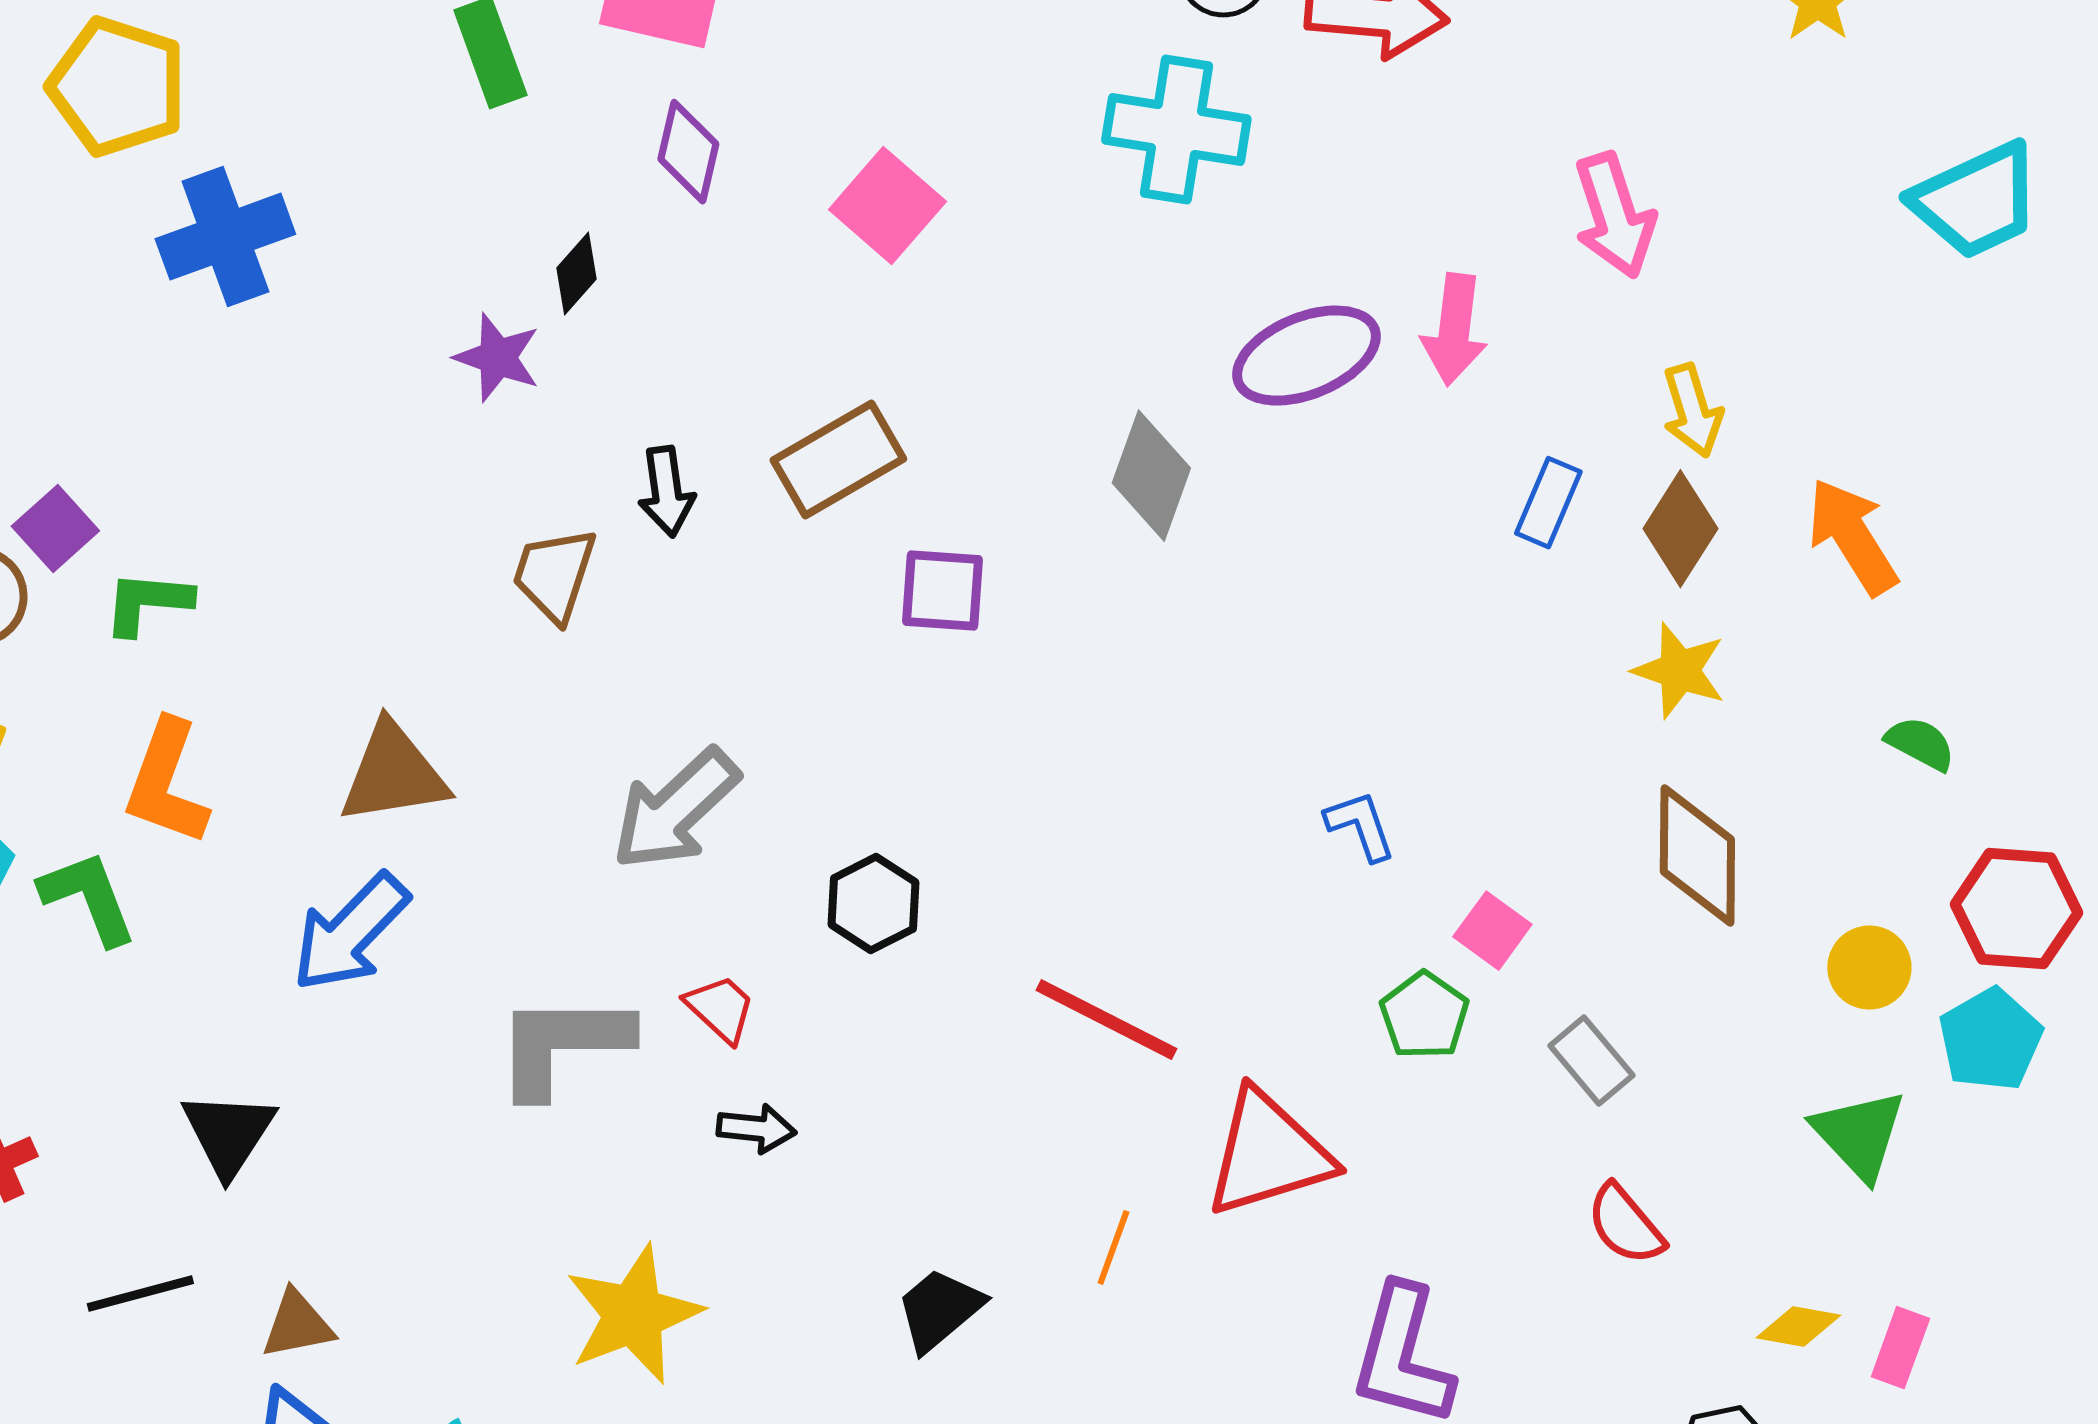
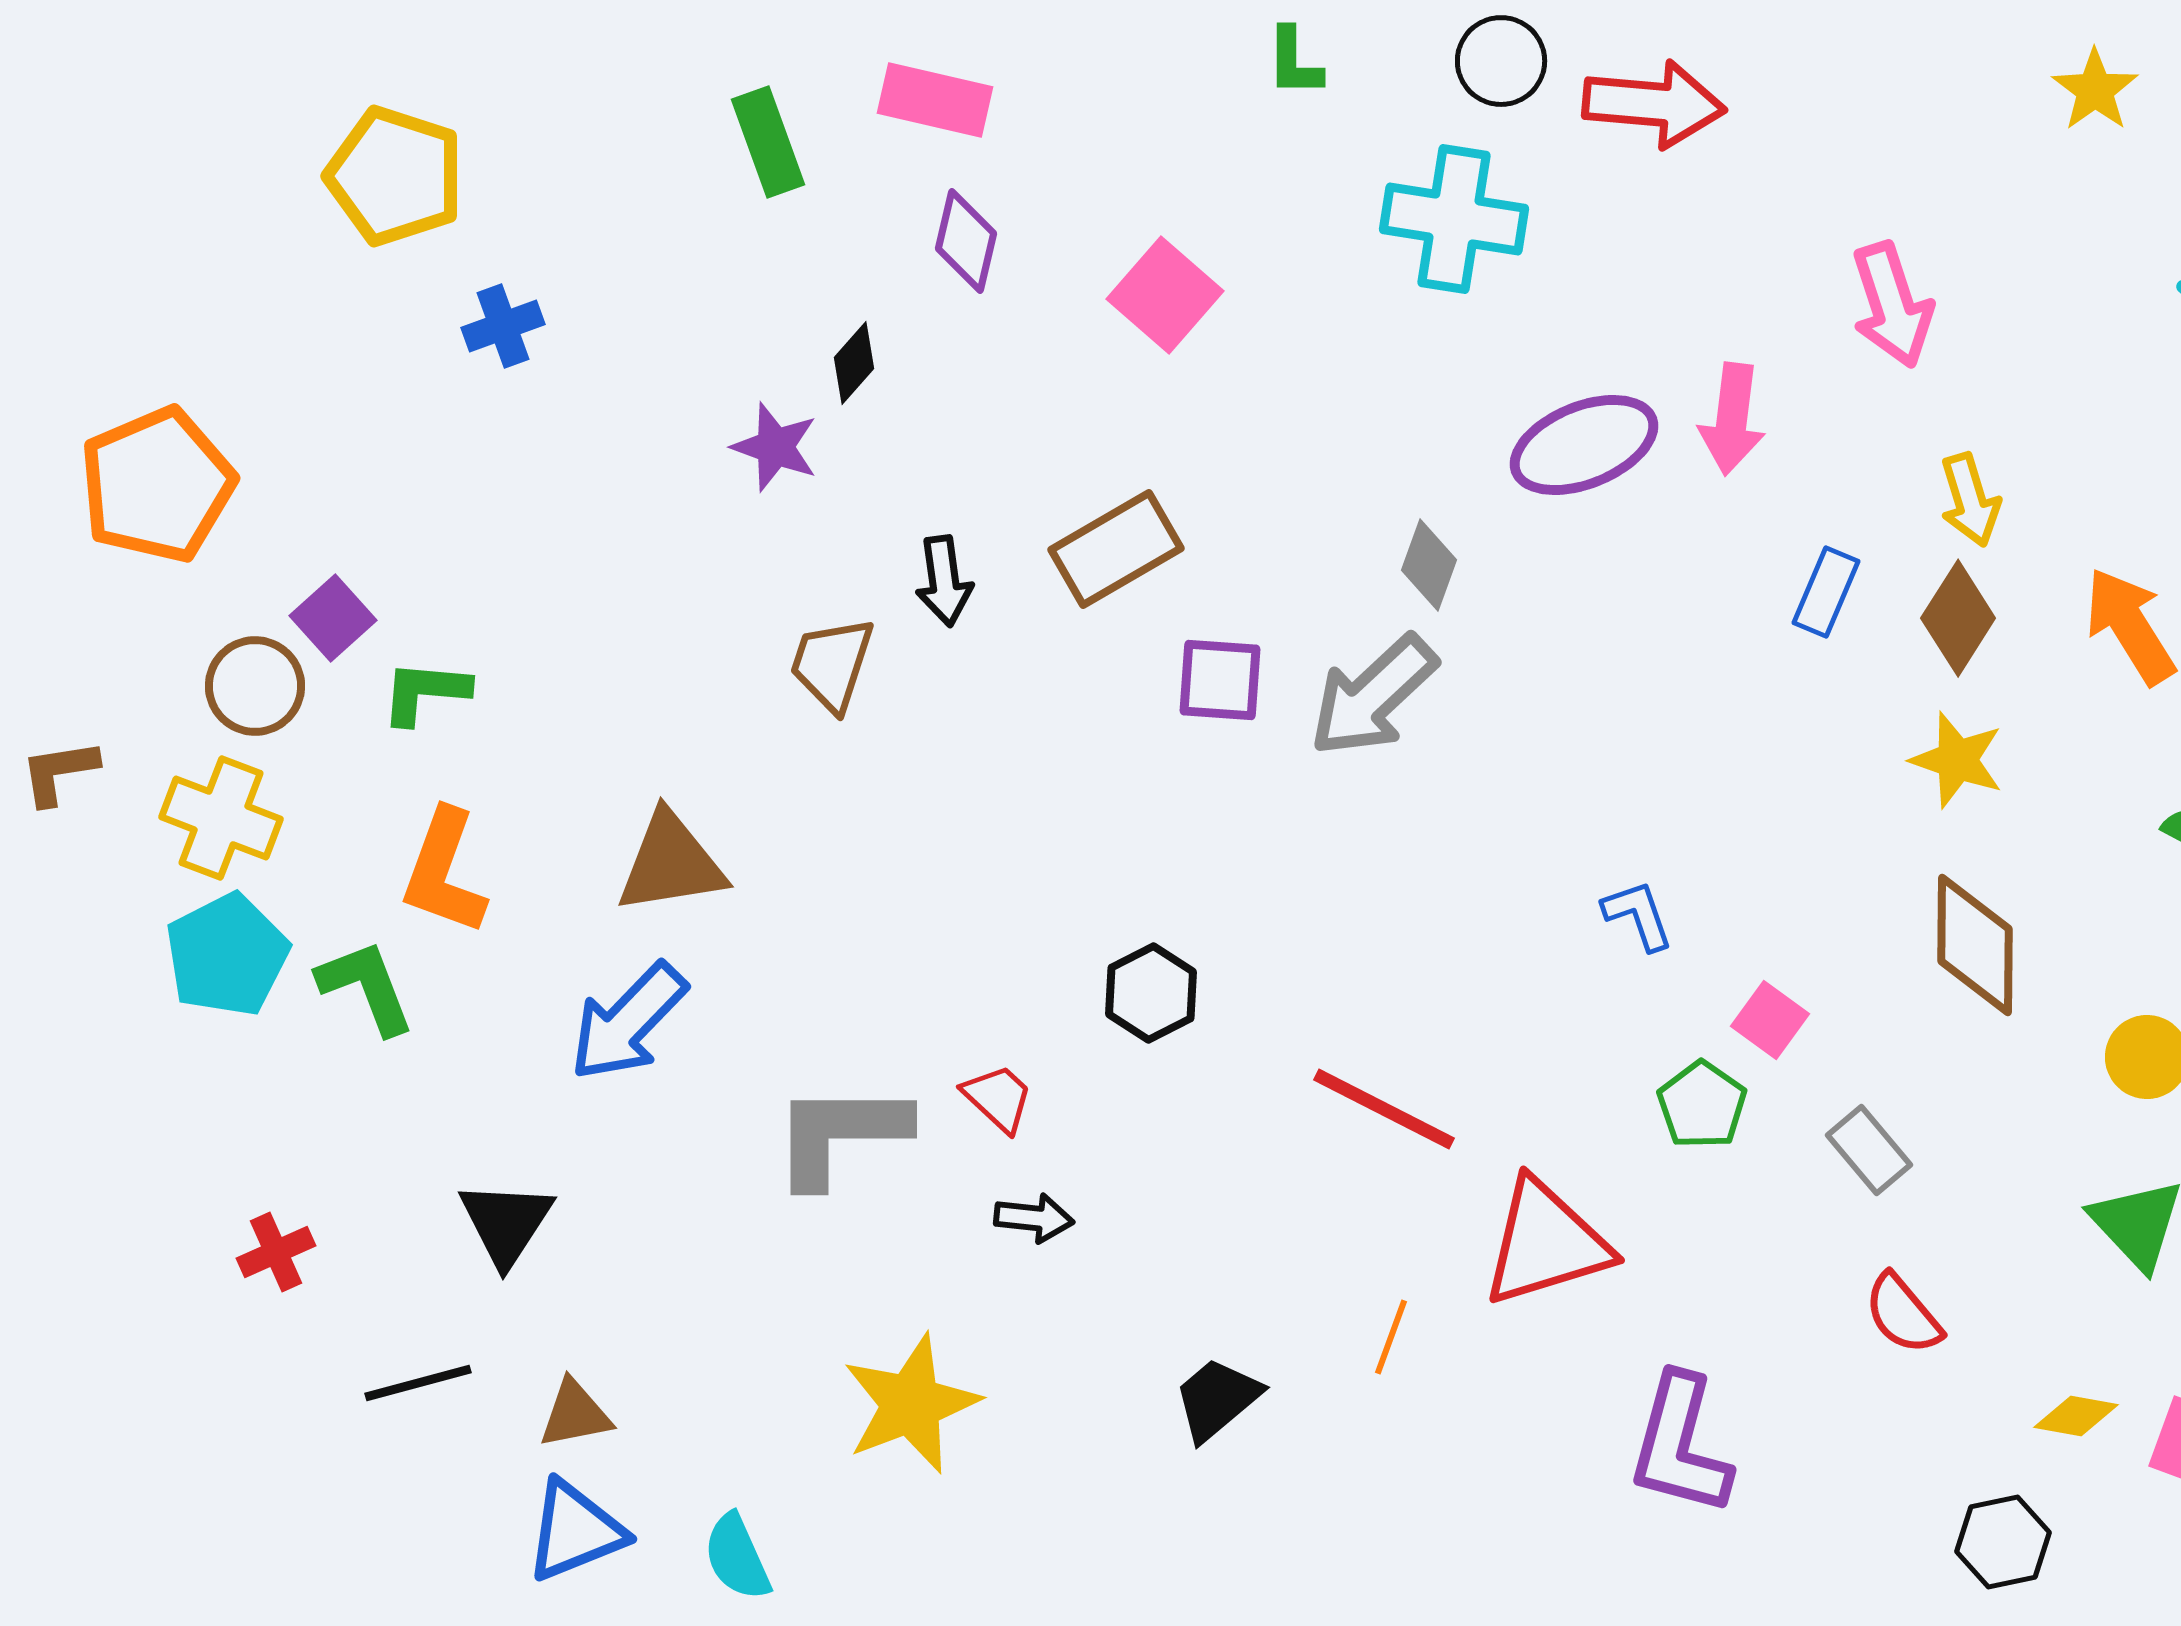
blue cross: (225, 237) -> (503, 326), size x0.6
gray diamond: (1151, 476) -> (1429, 565), size x0.7
gray arrow: (675, 810) -> (1373, 696), moved

